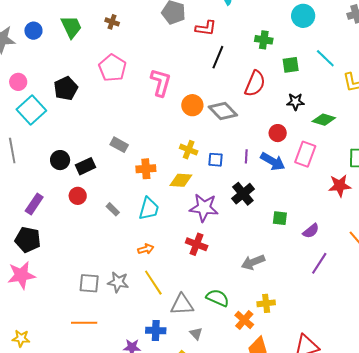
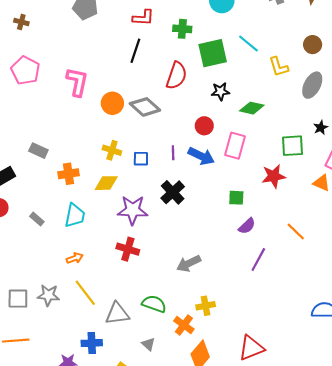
red L-shape: (206, 28) -> (143, 18), moved
green square: (291, 65) -> (213, 53), size x1.6
green square: (280, 218) -> (236, 198), moved
gray triangle: (196, 334) -> (148, 344), moved

